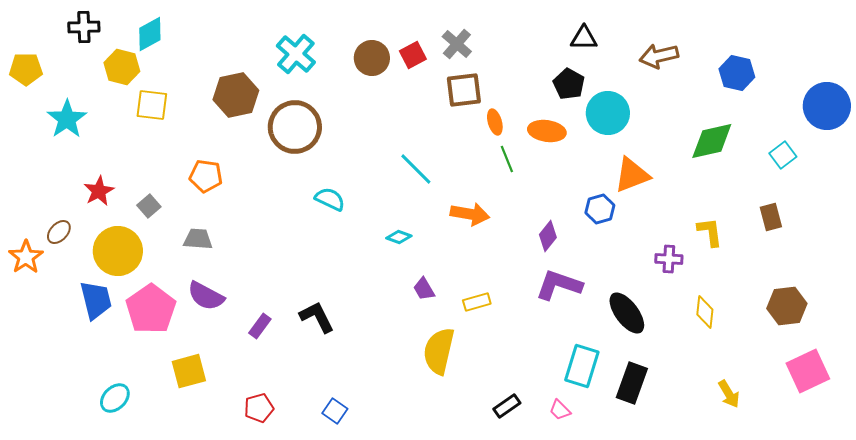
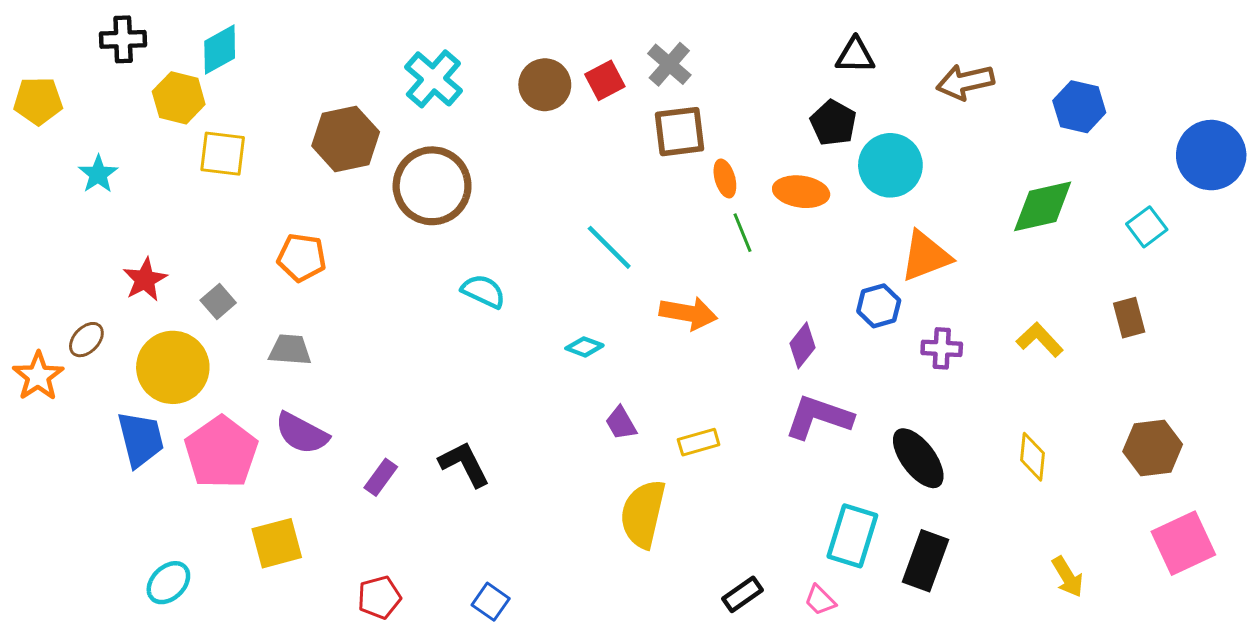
cyan star: (67, 119) -> (98, 174), size x0.7
yellow L-shape: (710, 232) -> (1040, 340), turned -36
purple cross: (669, 259) -> (942, 348), moved

